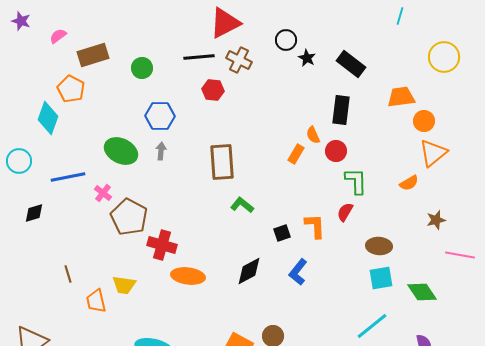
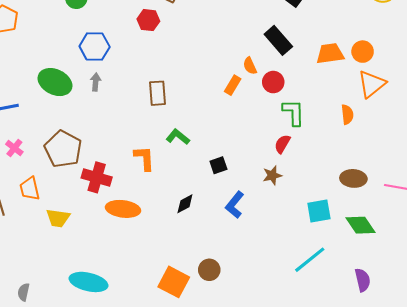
orange trapezoid: (401, 97) -> (330, 54), moved
black rectangle: (341, 110) -> (278, 40), turned -48
brown rectangle: (222, 162) -> (158, 93), size x0.7
orange semicircle: (409, 183) -> (347, 115), turned -66
pink cross: (103, 193) -> (14, 148), moved
brown star: (436, 220) -> (272, 175), moved
orange L-shape: (315, 226) -> (144, 158), moved
brown ellipse: (379, 246) -> (353, 178), moved
black diamond: (249, 271) -> (185, 204), size x0.7
orange trapezoid: (96, 301) -> (30, 189), moved

